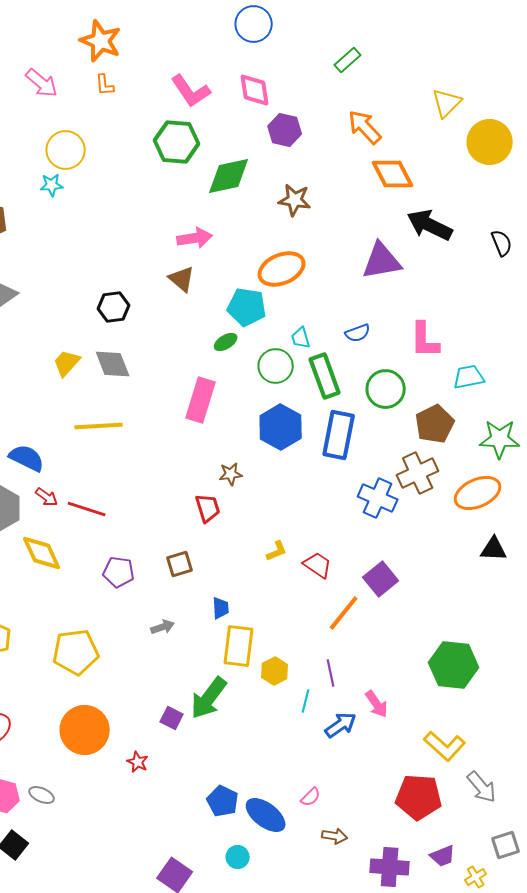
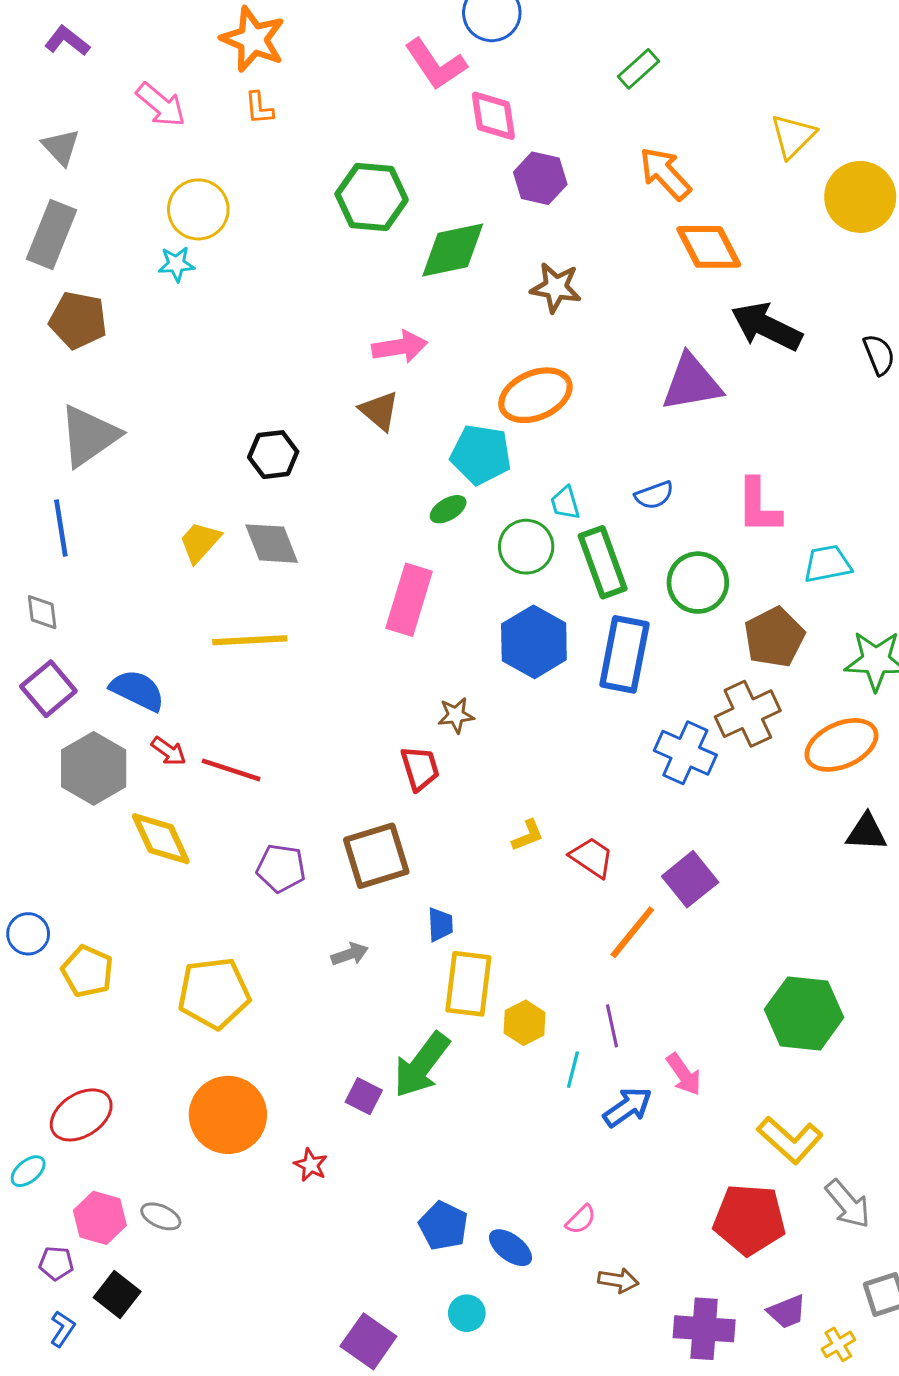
pink L-shape: (191, 91) -> (436, 64), moved
brown square: (180, 564) -> (376, 856), size x1.6
blue ellipse: (266, 815) -> (511, 1248), size x0.7

